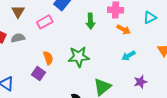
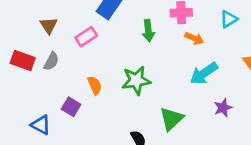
gray semicircle: (18, 38) -> (51, 61), turned 136
cyan arrow: (128, 56) -> (204, 73), size x1.5
purple square: (39, 74) -> (71, 107), moved

